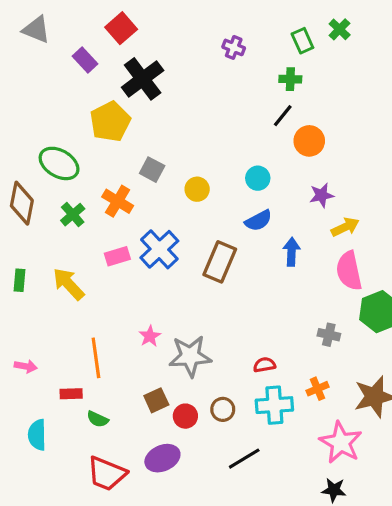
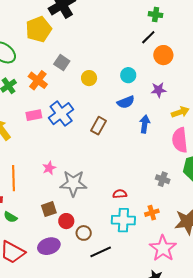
purple star: (322, 195) -> (158, 90), moved
brown rectangle: (220, 262) -> (98, 126), size x0.7
brown circle: (223, 409) -> (84, 233), moved

